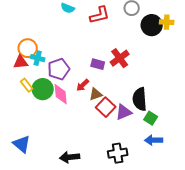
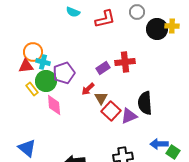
red cross: (120, 58) -> (125, 62), turned 30
purple rectangle: (98, 64) -> (103, 68), turned -48
green circle: (43, 89) -> (46, 81), moved
pink diamond: (61, 94) -> (54, 105), moved
brown triangle: (96, 94) -> (101, 98), turned -40
green square: (151, 118) -> (173, 152), moved

